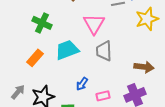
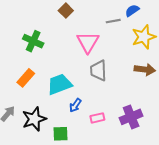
cyan trapezoid: (67, 50) -> (59, 84), moved
brown arrow: (144, 67) -> (145, 70), moved

